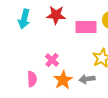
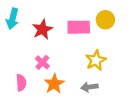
red star: (56, 15) -> (42, 29), moved, turned -30
gray arrow: (87, 79) -> (89, 87), moved

